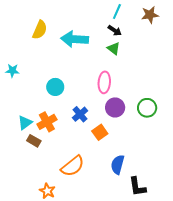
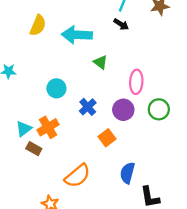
green triangle: (114, 48) -> (101, 62), moved
pink ellipse: (104, 82) -> (136, 82), moved
blue cross: (80, 114) -> (88, 107), moved

